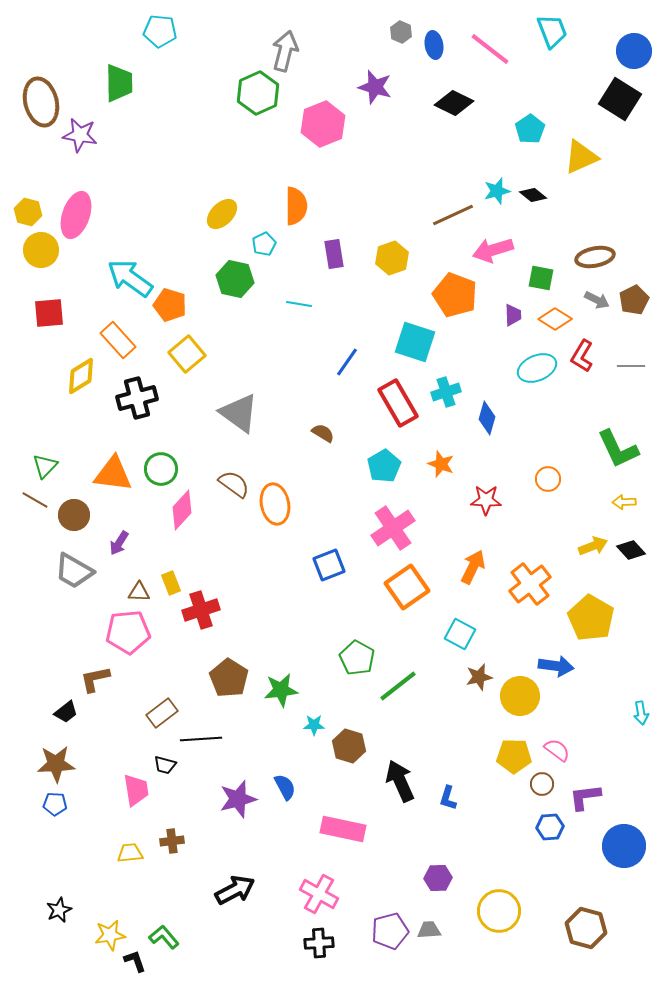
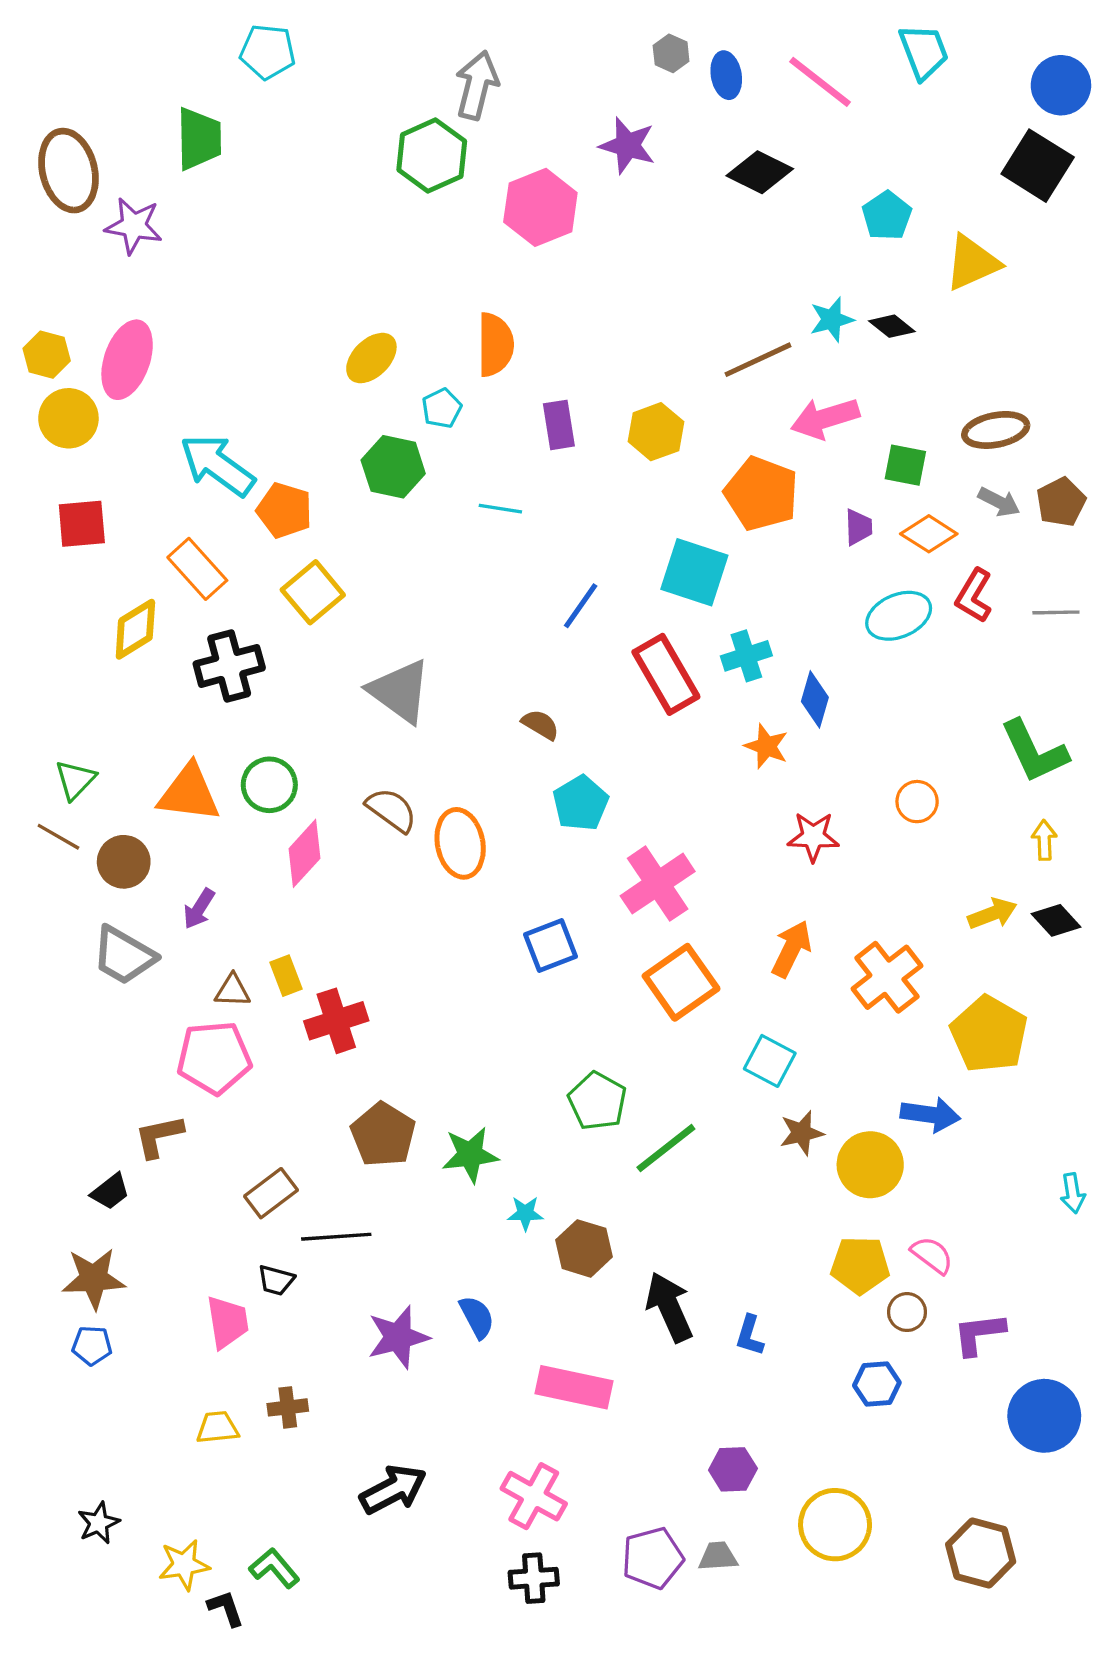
orange star: (441, 464) -> (766, 746), moved
cyan pentagon: (384, 466) -> (581, 803), moved
yellow arrow: (624, 502) -> (1044, 840), turned 90
blue hexagon: (550, 827) -> (877, 1384), moved

